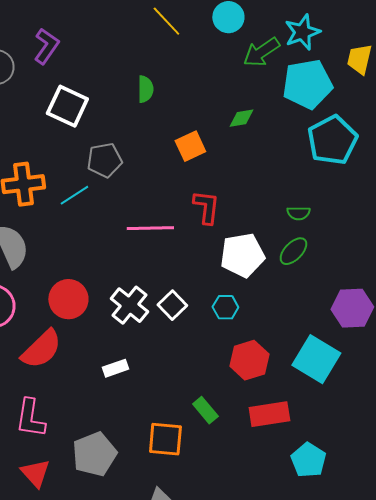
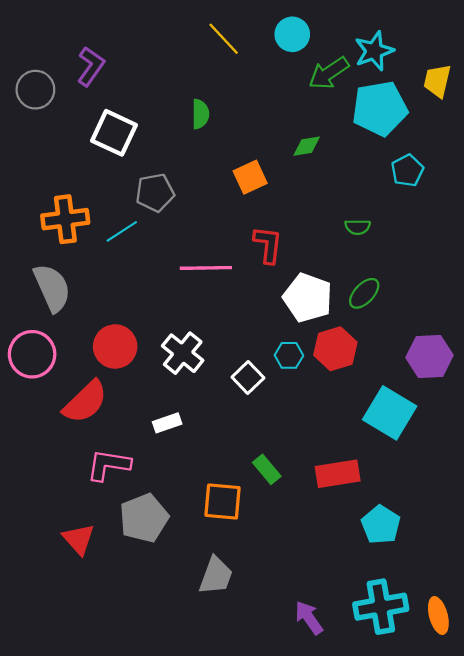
cyan pentagon: (332, 140) -> (407, 170), size x0.6
green semicircle: (298, 213) -> (358, 227), moved
white pentagon: (242, 255) -> (308, 298), turned 30
white square: (172, 305) -> (248, 377), moved
red hexagon: (249, 360) -> (335, 349), moved
pink L-shape: (30, 418) -> (108, 465), moved, turned 90

